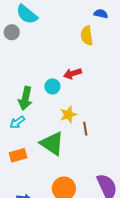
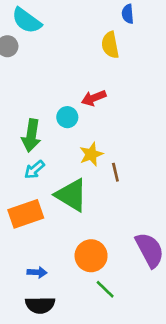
blue semicircle: (101, 14) -> (128, 14), turned -104
cyan arrow: (17, 122) -> (34, 170), moved
orange rectangle: (18, 155) -> (26, 214), size x1.4

